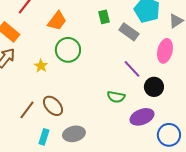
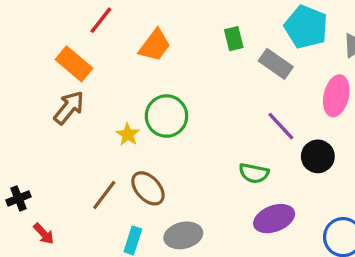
green circle: (68, 50) -> (166, 116), moved
yellow star: (41, 66) -> (128, 135), moved
purple ellipse: (142, 117) -> (274, 219), moved

